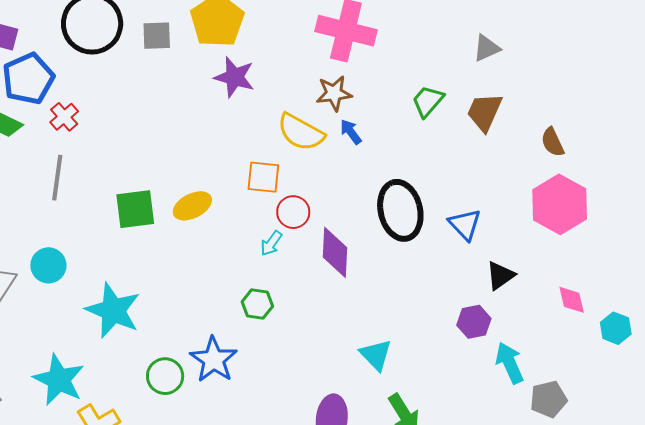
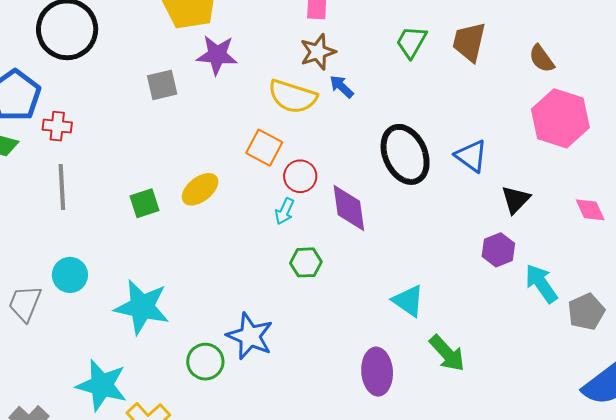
gray square: (157, 36) -> (162, 85), moved
red cross: (64, 117) -> (57, 126), turned -32
orange square: (263, 177) -> (264, 148), turned 33
green square: (135, 209) -> (145, 203), size x0.7
green hexagon: (257, 304) -> (306, 262), moved

